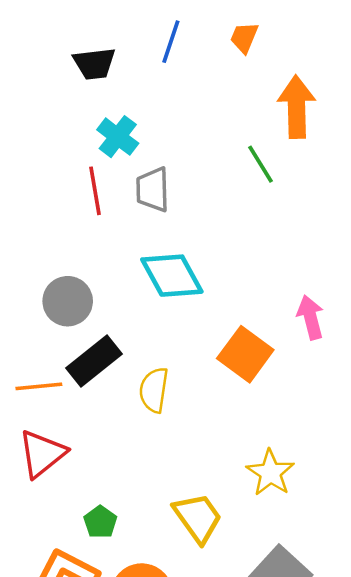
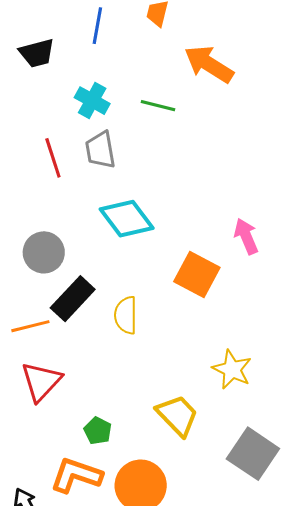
orange arrow: (296, 107) -> (209, 64), turned -48
cyan cross: (118, 137) -> (92, 101), moved
green line: (261, 164) -> (158, 106), moved, turned -36

